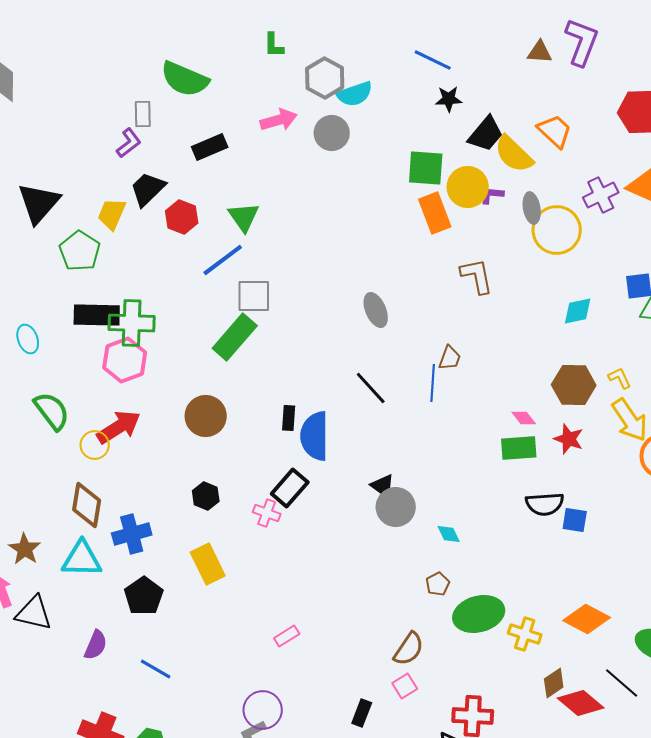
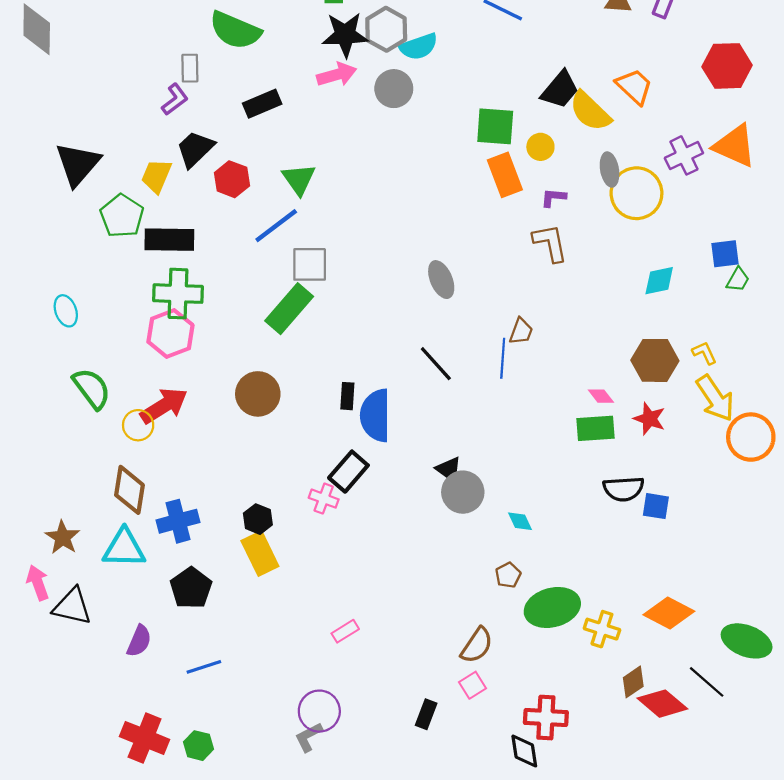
black star: (449, 99) -> (345, 35), moved, size x1.6
yellow circle: (468, 187) -> (540, 147), size x0.6
purple L-shape: (492, 195) -> (553, 198), moved
black rectangle: (97, 315) -> (169, 240), moved
black hexagon: (206, 496) -> (258, 519), moved
blue line: (156, 669) -> (204, 667), turned -48

